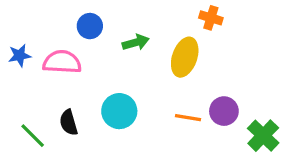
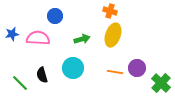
orange cross: (211, 18) -> (110, 11), moved
green arrow: (136, 42) -> (82, 39), moved

